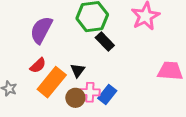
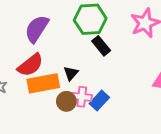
red semicircle: (38, 65) -> (30, 65), size x1.5
orange rectangle: (52, 82) -> (43, 83), turned 36

